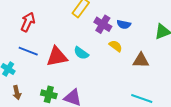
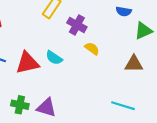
blue semicircle: (124, 24) -> (124, 11), moved
brown triangle: (141, 60) -> (134, 64), moved

